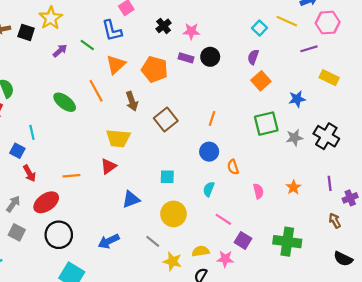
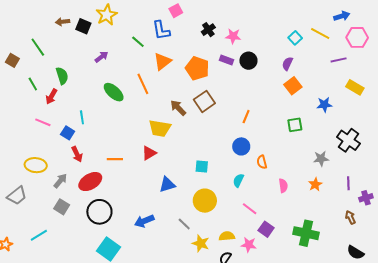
purple arrow: (60, 51) -> (102, 57), moved
brown arrow: (132, 101) -> (178, 108), moved, turned 150
brown square: (166, 120) -> (204, 101), moved
green square: (266, 124) -> (295, 125), size x0.7
gray star: (294, 138) -> (321, 159), moved

